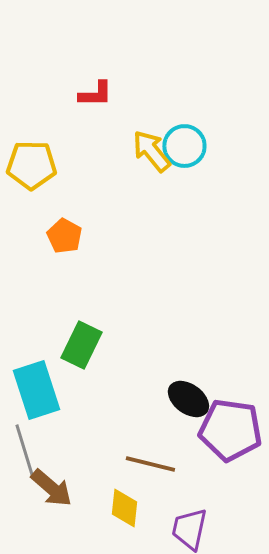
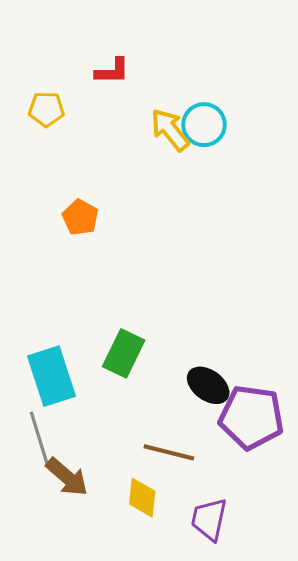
yellow pentagon: (31, 165) -> (46, 109), moved, size x0.7
green rectangle: (81, 345) -> (124, 353), moved

